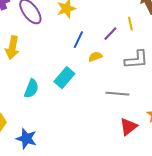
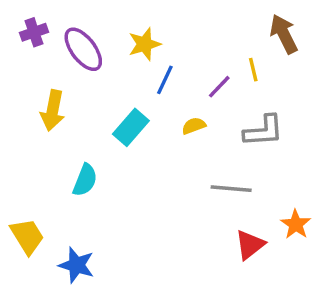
blue line: (78, 40) -> (165, 80), moved
cyan rectangle: (64, 78) -> (131, 127), moved

